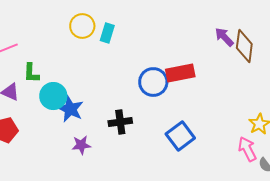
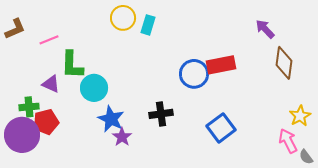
brown diamond: (244, 46) -> (284, 63), moved
green L-shape: (31, 73) -> (72, 65), size x1.4
blue star: (70, 109) -> (111, 119), moved
purple star: (81, 145) -> (122, 137), turned -30

